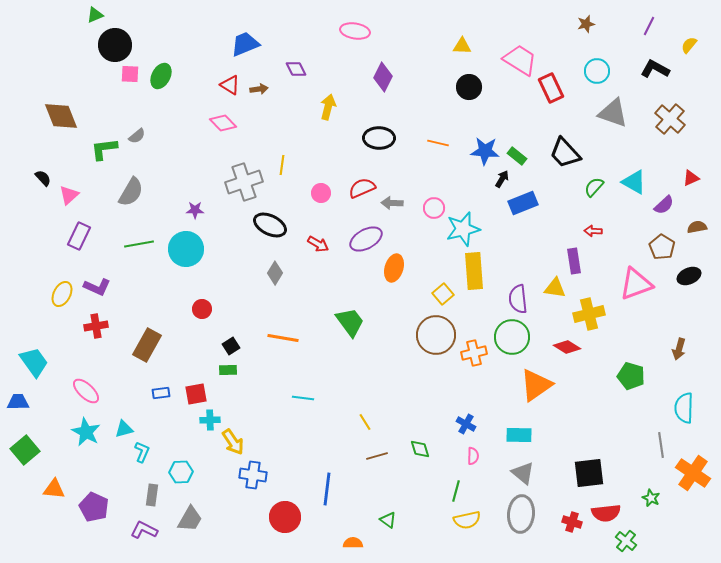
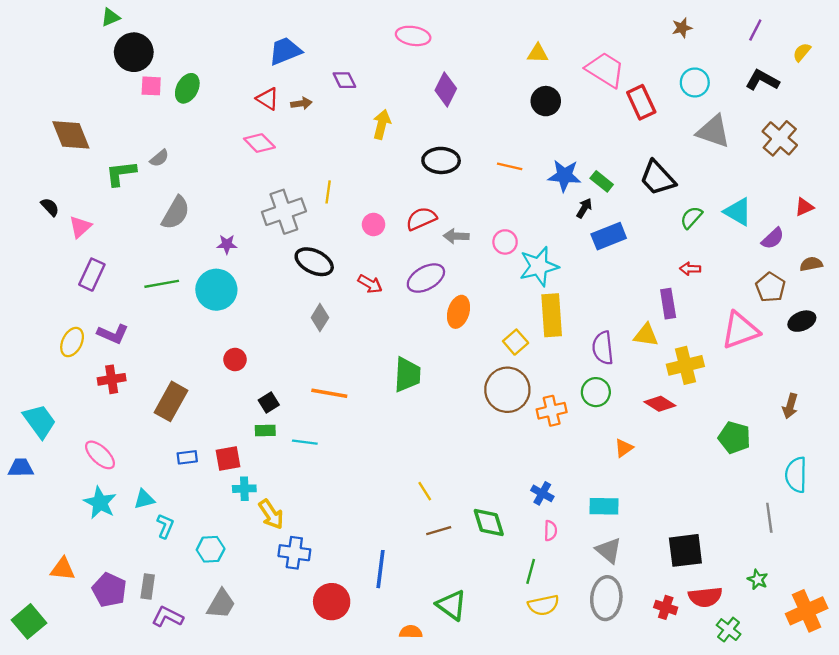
gray semicircle: (131, 192) -> (176, 213), moved
green trapezoid: (350, 322) -> (407, 375), turned 40
green circle: (512, 337) -> (596, 392), size x0.7
orange triangle: (536, 385) -> (624, 448), size x0.5
cyan line: (303, 398) -> (305, 442), moved
green diamond: (420, 449) -> (489, 522), size x1.4
green square: (25, 450) -> (29, 621), moved
orange cross: (693, 473) -> (807, 611), moved, turned 32
gray rectangle: (152, 495) -> (148, 586), moved
green triangle: (388, 520) -> (452, 605), size x1.6

